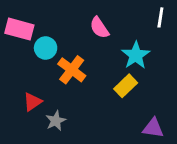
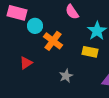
yellow rectangle: (126, 86) -> (90, 52), turned 56
gray star: (56, 121) -> (66, 76), moved

